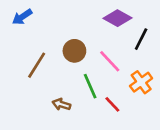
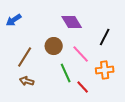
purple diamond: (118, 18) -> (72, 22), moved, turned 30
orange cross: (141, 82) -> (105, 70), turned 30
brown arrow: (61, 104) -> (27, 81), moved

